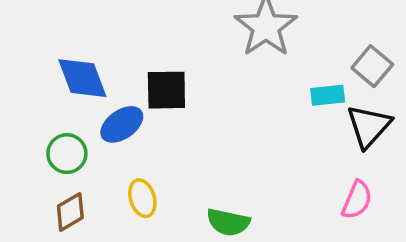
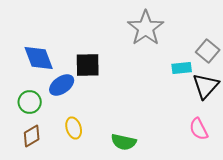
pink semicircle: (357, 200) -> (199, 129), turned 130

